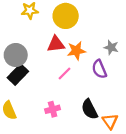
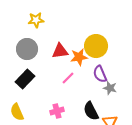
yellow circle: (66, 16) -> (96, 46), moved
gray star: (111, 47) -> (110, 88), moved
gray circle: (16, 55) -> (27, 49), moved

